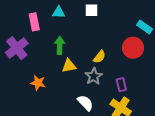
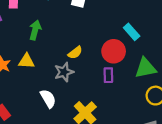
yellow triangle: (69, 66) -> (26, 61), moved
purple rectangle: (121, 85) -> (108, 75), moved

